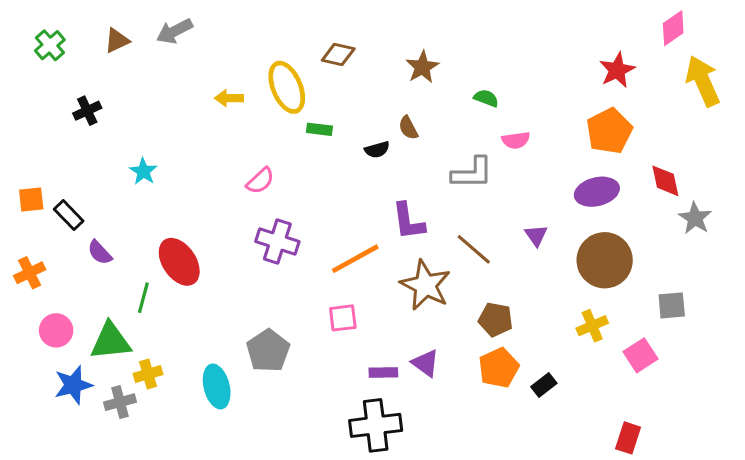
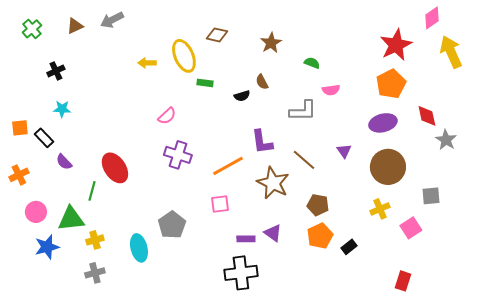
red star: (617, 70) -> (396, 45), size x1.4
cyan star: (143, 171) -> (62, 109), moved, turned -30
gray cross: (120, 402) -> (95, 273), moved

